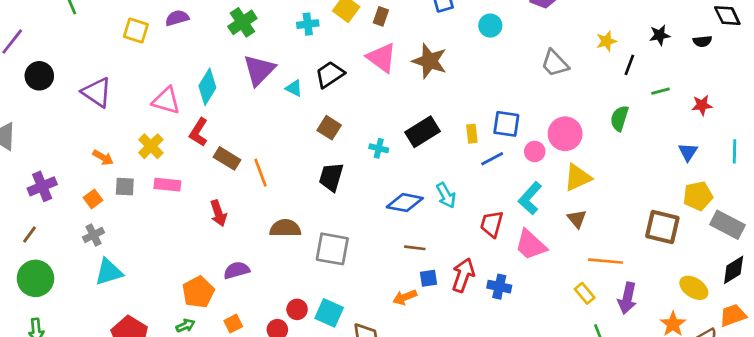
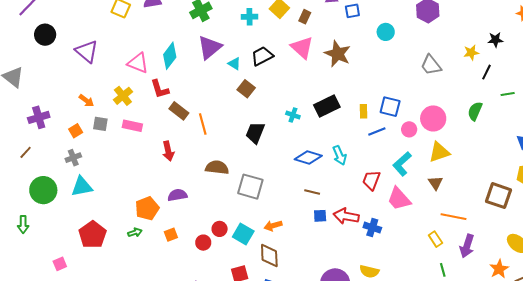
black star: (660, 35) -> (495, 40), moved
brown square: (329, 128) -> (246, 89), moved
red L-shape: (199, 132) -> (160, 89), turned -55
red arrow: (463, 275) -> (346, 216), turned -105
green circle: (35, 278) -> (43, 190), moved
orange arrow: (405, 297) -> (273, 226), moved

